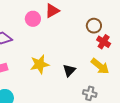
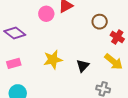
brown circle: (94, 26) -> (100, 22), moved

